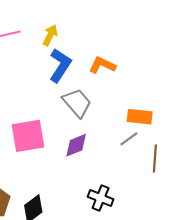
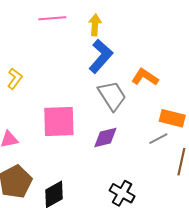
yellow arrow: (50, 35) -> (95, 25), turned -30
orange L-shape: (102, 65) -> (145, 77), moved

